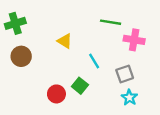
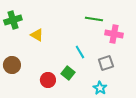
yellow triangle: (65, 41) -> (37, 35), moved
brown circle: (21, 56) -> (12, 65), moved
cyan star: (129, 97) -> (100, 88), moved

